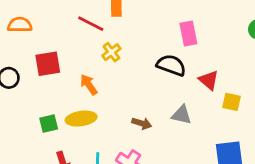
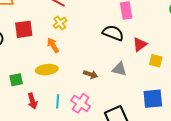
yellow cross: (111, 52) -> (60, 23), moved
red triangle: (209, 80) -> (140, 45), turned 42
green square: (49, 124) -> (16, 80), moved

